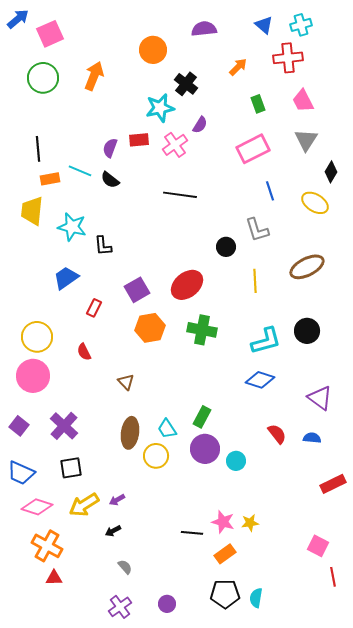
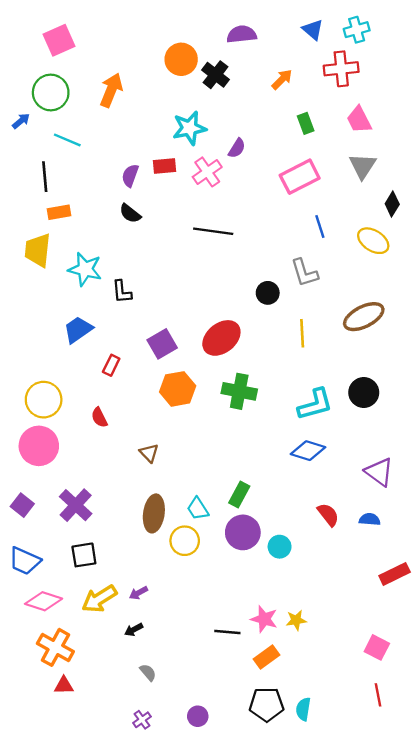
blue arrow: (18, 19) -> (21, 121), moved, size x0.7
black cross: (186, 84) -> (216, 75), moved
cyan line: (80, 171) -> (67, 140), moved
red line: (333, 577) -> (378, 695), moved
purple cross: (120, 607) -> (142, 720), size x0.7

